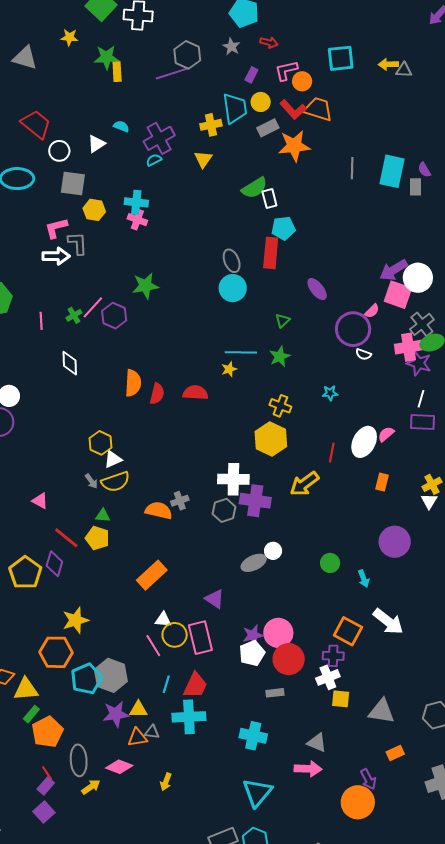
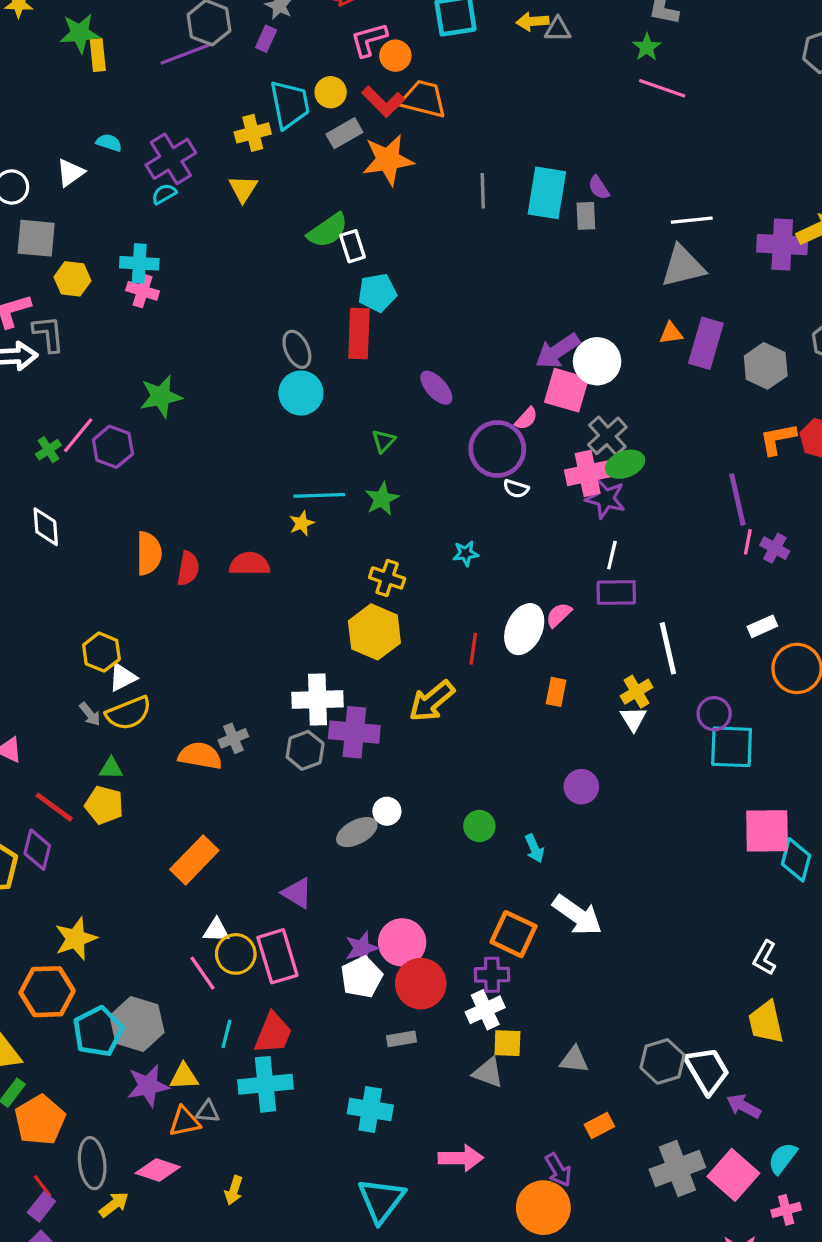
purple rectangle: (251, 75) -> (266, 39), moved
purple circle: (395, 542) -> (581, 787), size x0.7
gray triangle: (382, 711) -> (574, 1060), size x0.7
gray triangle: (317, 743) -> (488, 1073), moved

